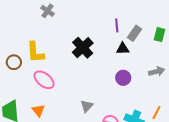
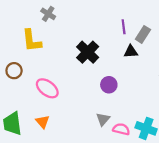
yellow L-shape: (35, 52) -> (32, 41), moved
purple circle: (123, 78) -> (109, 85), moved
gray triangle: (87, 106) -> (103, 119), moved

